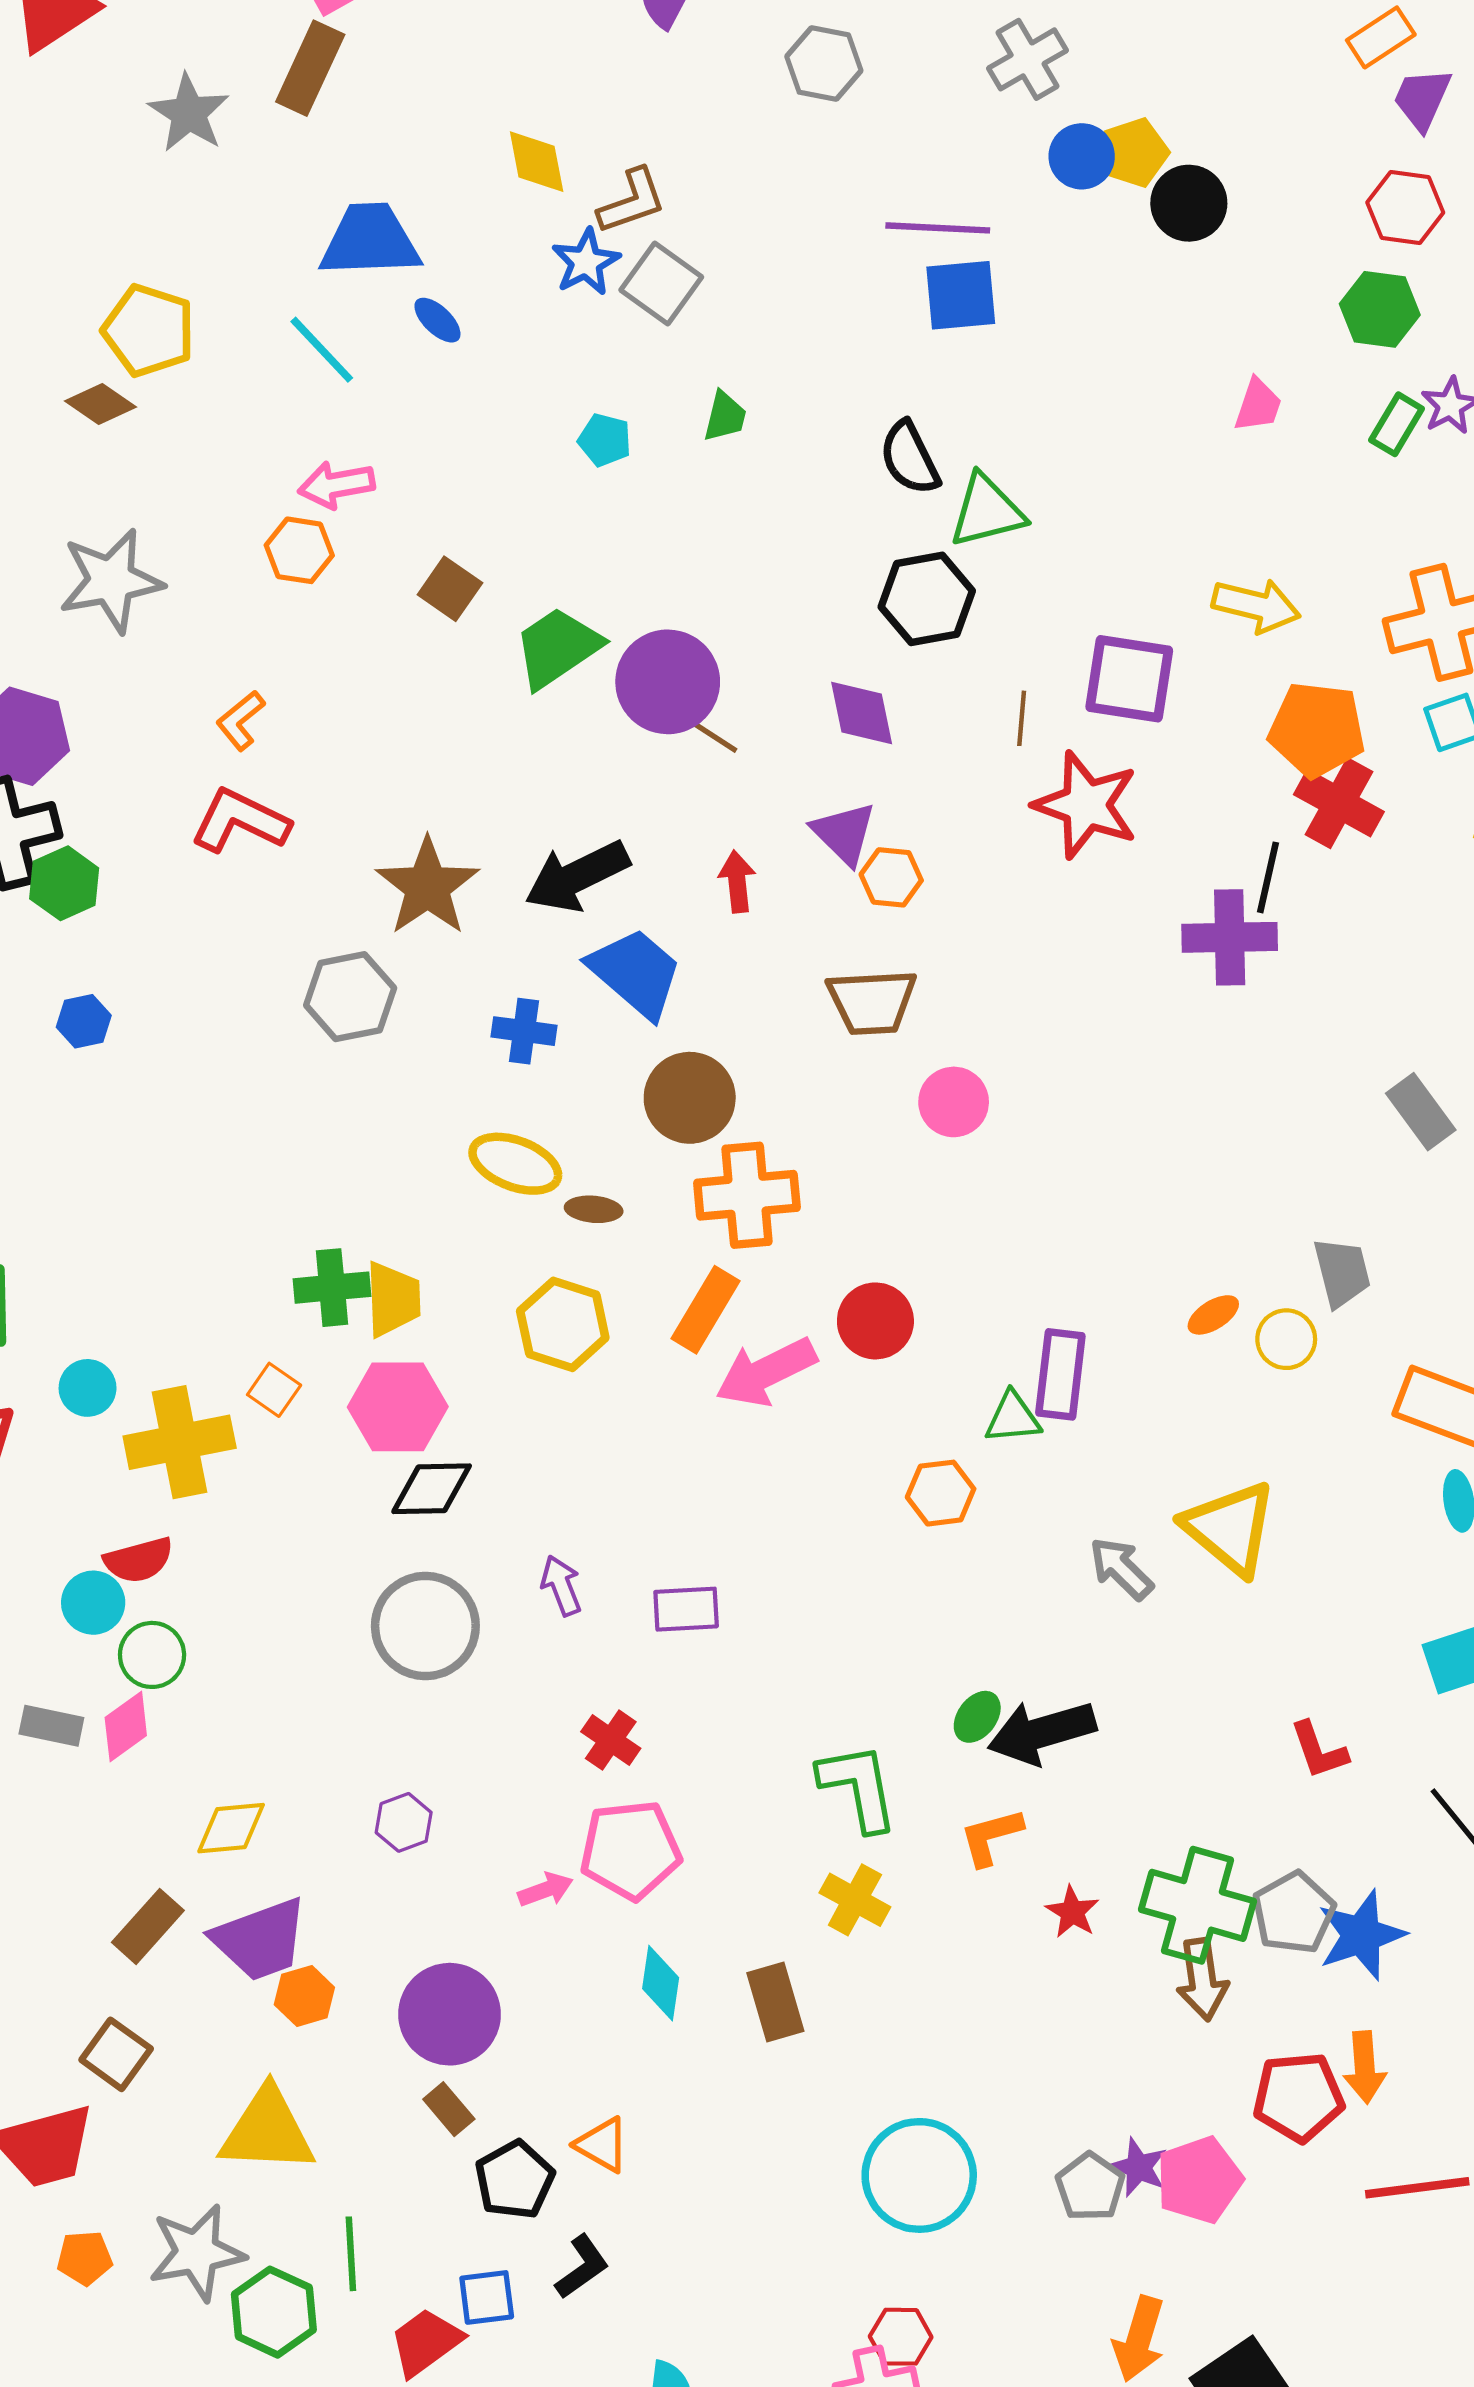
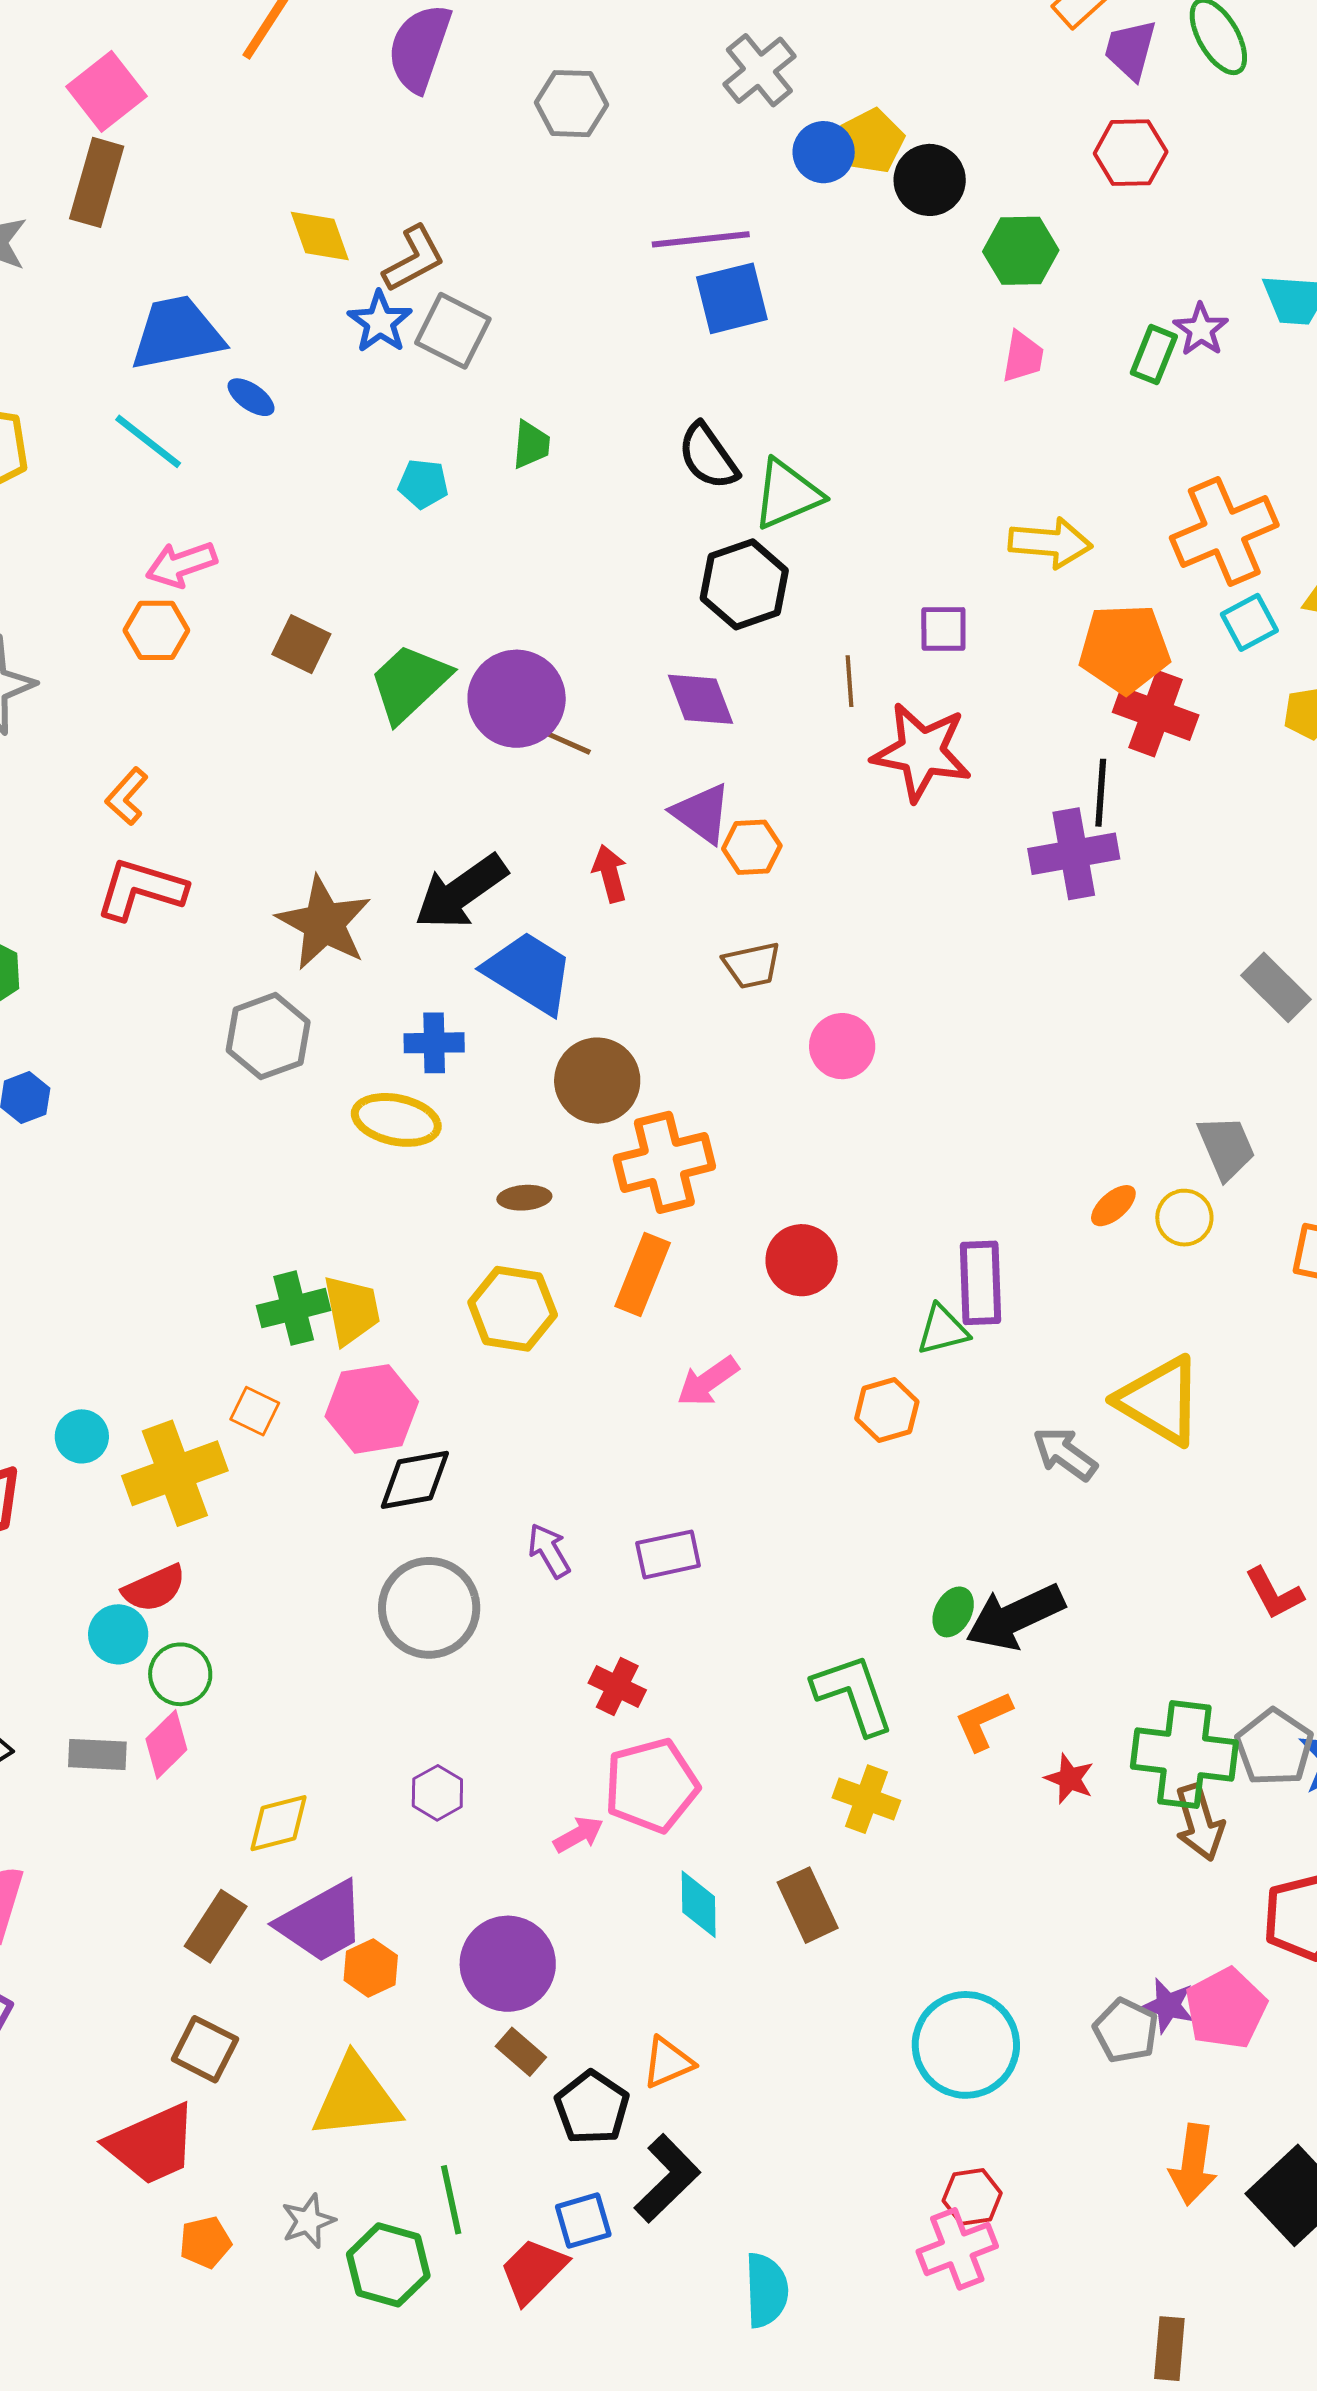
green hexagon: (1380, 309) -> (1021, 251), moved
purple square: (1129, 679) -> (943, 629), size x0.6
brown trapezoid: (872, 1002) -> (752, 965), size x0.7
yellow ellipse: (515, 1164) -> (396, 1120), moved
pink arrow: (766, 1372) -> (708, 1381), moved, size x0.7
orange triangle: (602, 2145) -> (668, 2062), turned -44
gray star: (197, 2253) -> (308, 2221), size x0.6
black L-shape: (582, 2267) -> (667, 2178), size x1.4

